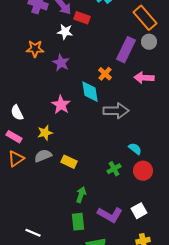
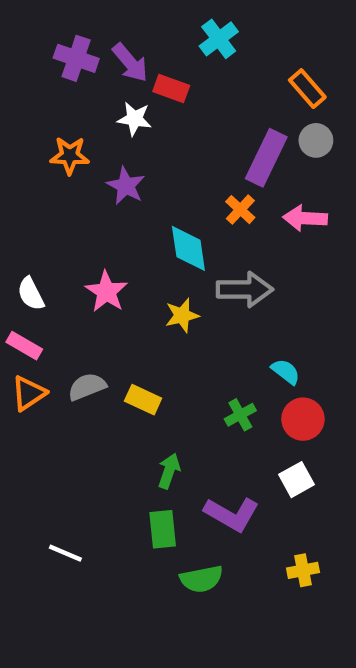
orange rectangle: (145, 18) -> (307, 89), size x0.7
orange cross: (105, 74) -> (240, 210), moved
pink star: (61, 105) -> (106, 292), moved
yellow star: (45, 133) -> (182, 315), moved
white square: (139, 211) -> (296, 480), moved

